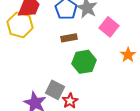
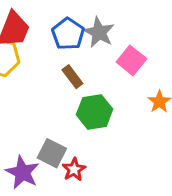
brown rectangle: (69, 38) -> (72, 77), turned 63

